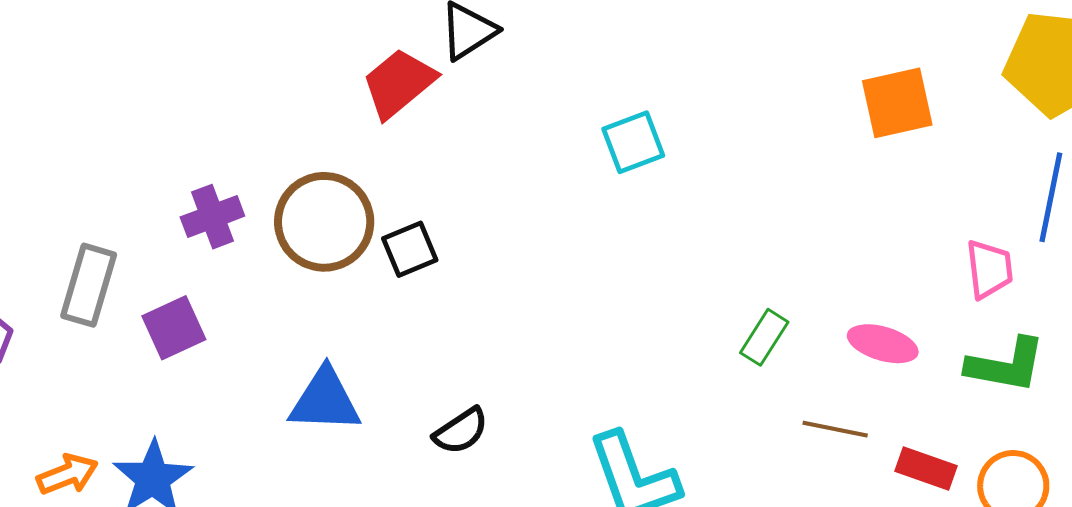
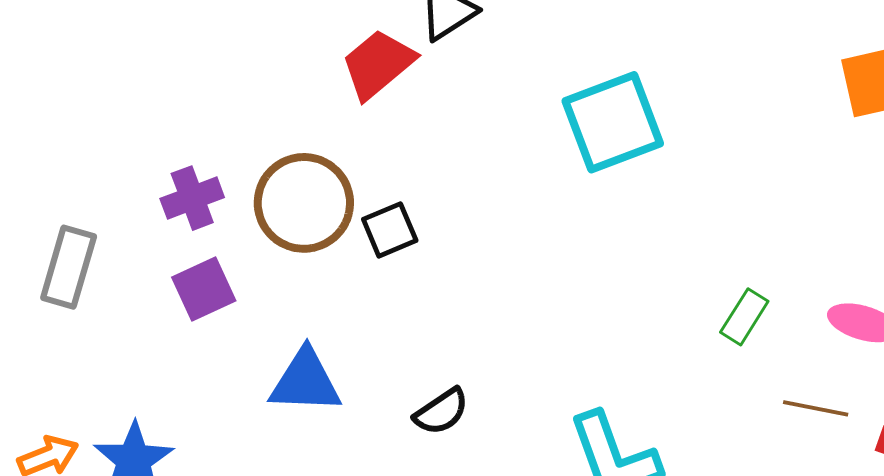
cyan square: (633, 142) -> (613, 122), size x1.6
purple square: (174, 328) -> (204, 289), moved

